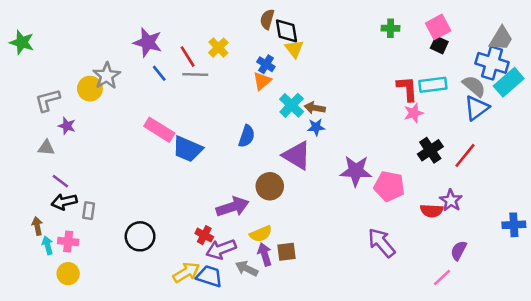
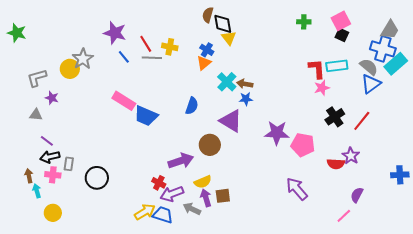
yellow cross: (218, 48) -> (170, 47), moved, turned -35
black circle: (140, 236) -> (97, 178), moved
pink cross: (68, 242) -> (53, 175), moved

